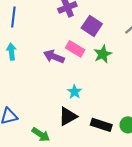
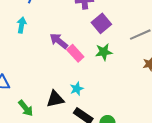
pink rectangle: (75, 49) -> (75, 53), moved
cyan star: (75, 92) -> (77, 89), moved

